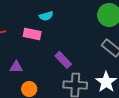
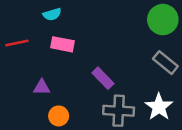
cyan semicircle: (46, 16) -> (52, 14), moved

